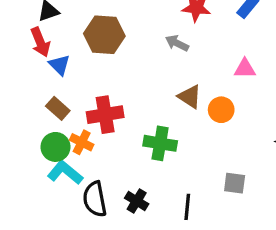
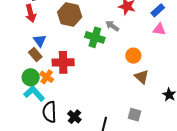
blue triangle: (59, 65) -> (40, 41), moved
pink triangle: (245, 69) -> (159, 29), moved
brown triangle: (190, 97) -> (142, 77), moved
orange circle: (221, 110) -> (133, 56), moved
green cross: (160, 143) -> (95, 37), moved

